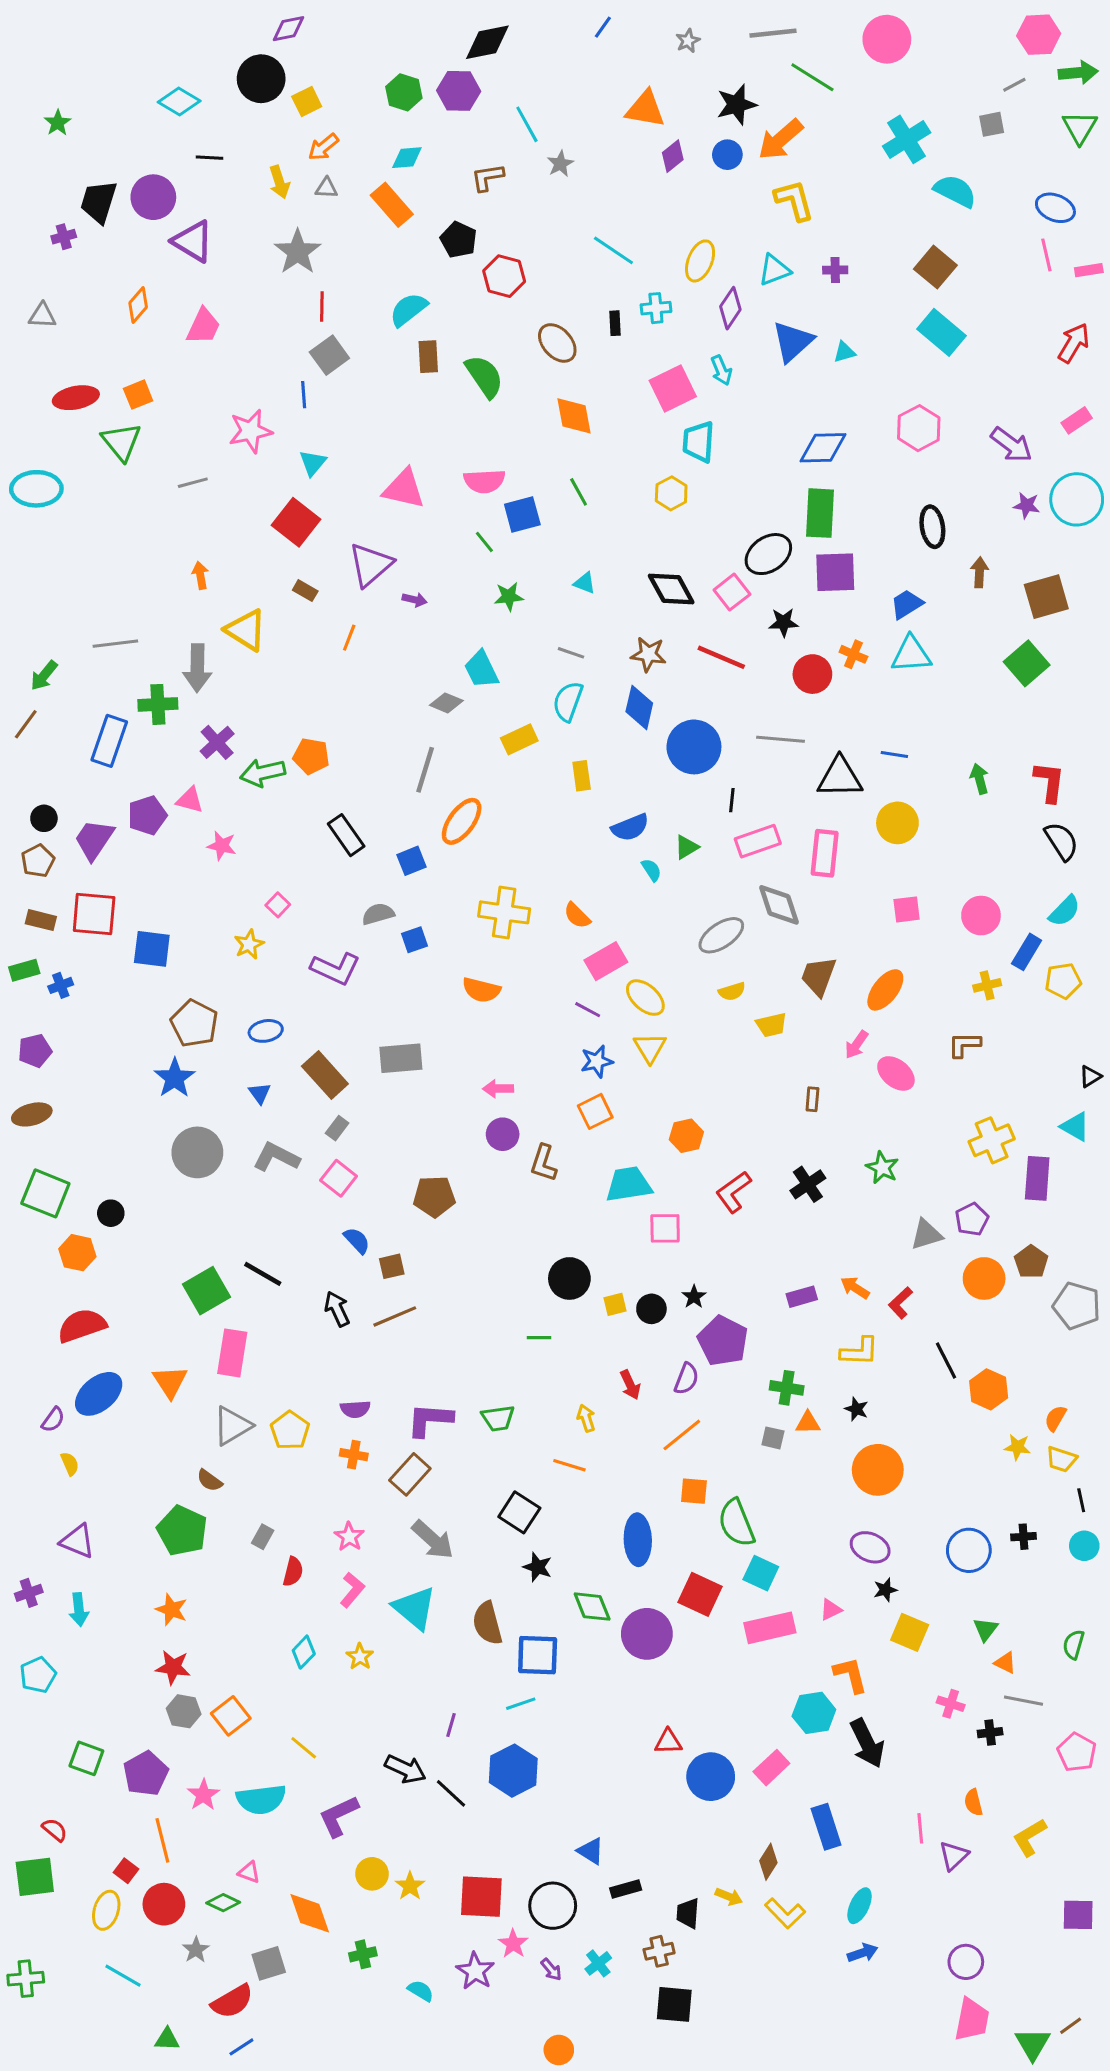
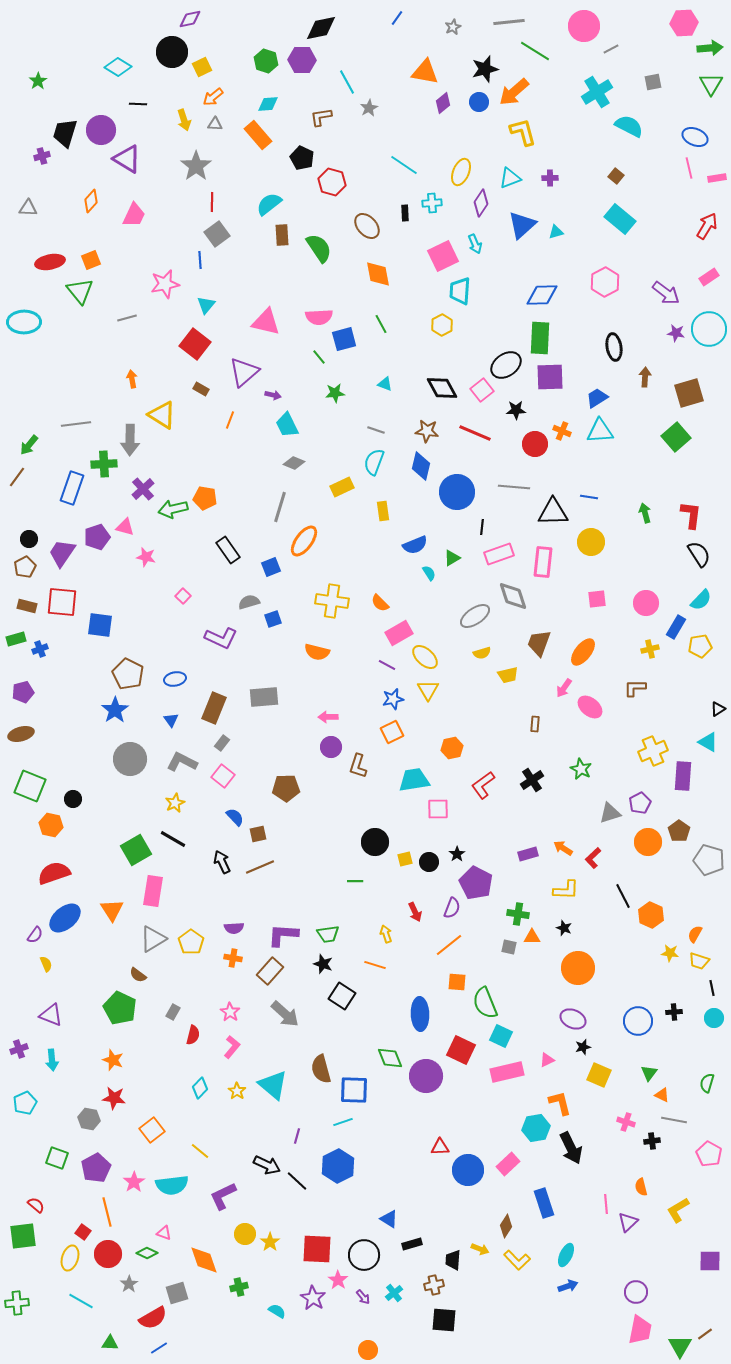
gray line: (1014, 85) -> (611, 49), moved
brown square: (935, 267) -> (616, 176), size x0.6
cyan trapezoid: (481, 669) -> (287, 425), moved
yellow star: (249, 944) -> (175, 803), moved
brown rectangle: (325, 1075) -> (214, 708), turned 64
black star: (538, 1567) -> (323, 964), moved
cyan triangle: (415, 1608) -> (273, 1085), moved
gray hexagon: (184, 1711) -> (89, 1119), moved

